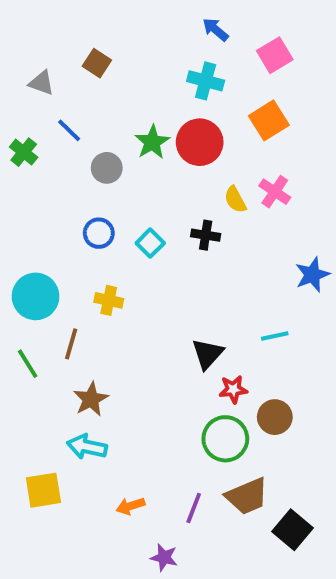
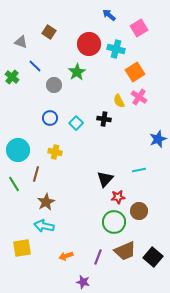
cyan cross: (206, 81) -> (116, 49), moved
orange square: (269, 120) -> (135, 72), moved
red circle: (200, 142) -> (89, 44), moved
black square: (293, 530) -> (153, 257), moved

